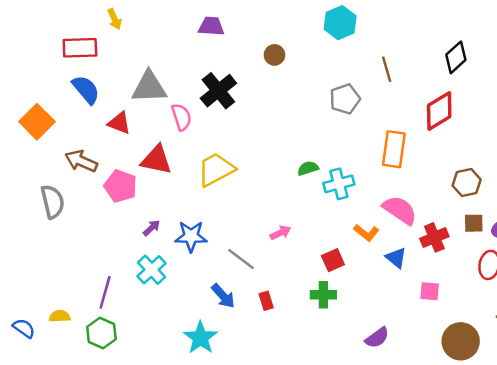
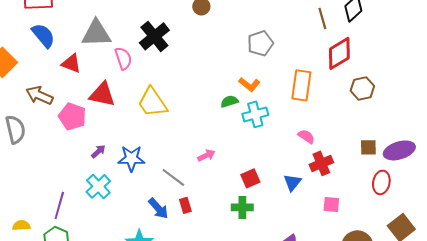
brown line: (387, 69) -> (322, 18), moved
yellow trapezoid: (216, 169) -> (152, 102), turned -96
brown hexagon: (467, 183) -> (362, 88), moved
pink semicircle: (400, 210) -> (306, 136), size x0.6
orange L-shape: (366, 233) -> (249, 84), moved
red cross: (434, 237) -> (321, 163), moved
blue triangle: (396, 258) -> (292, 182), moved, turned 30
red rectangle: (266, 301) -> (185, 205), moved

